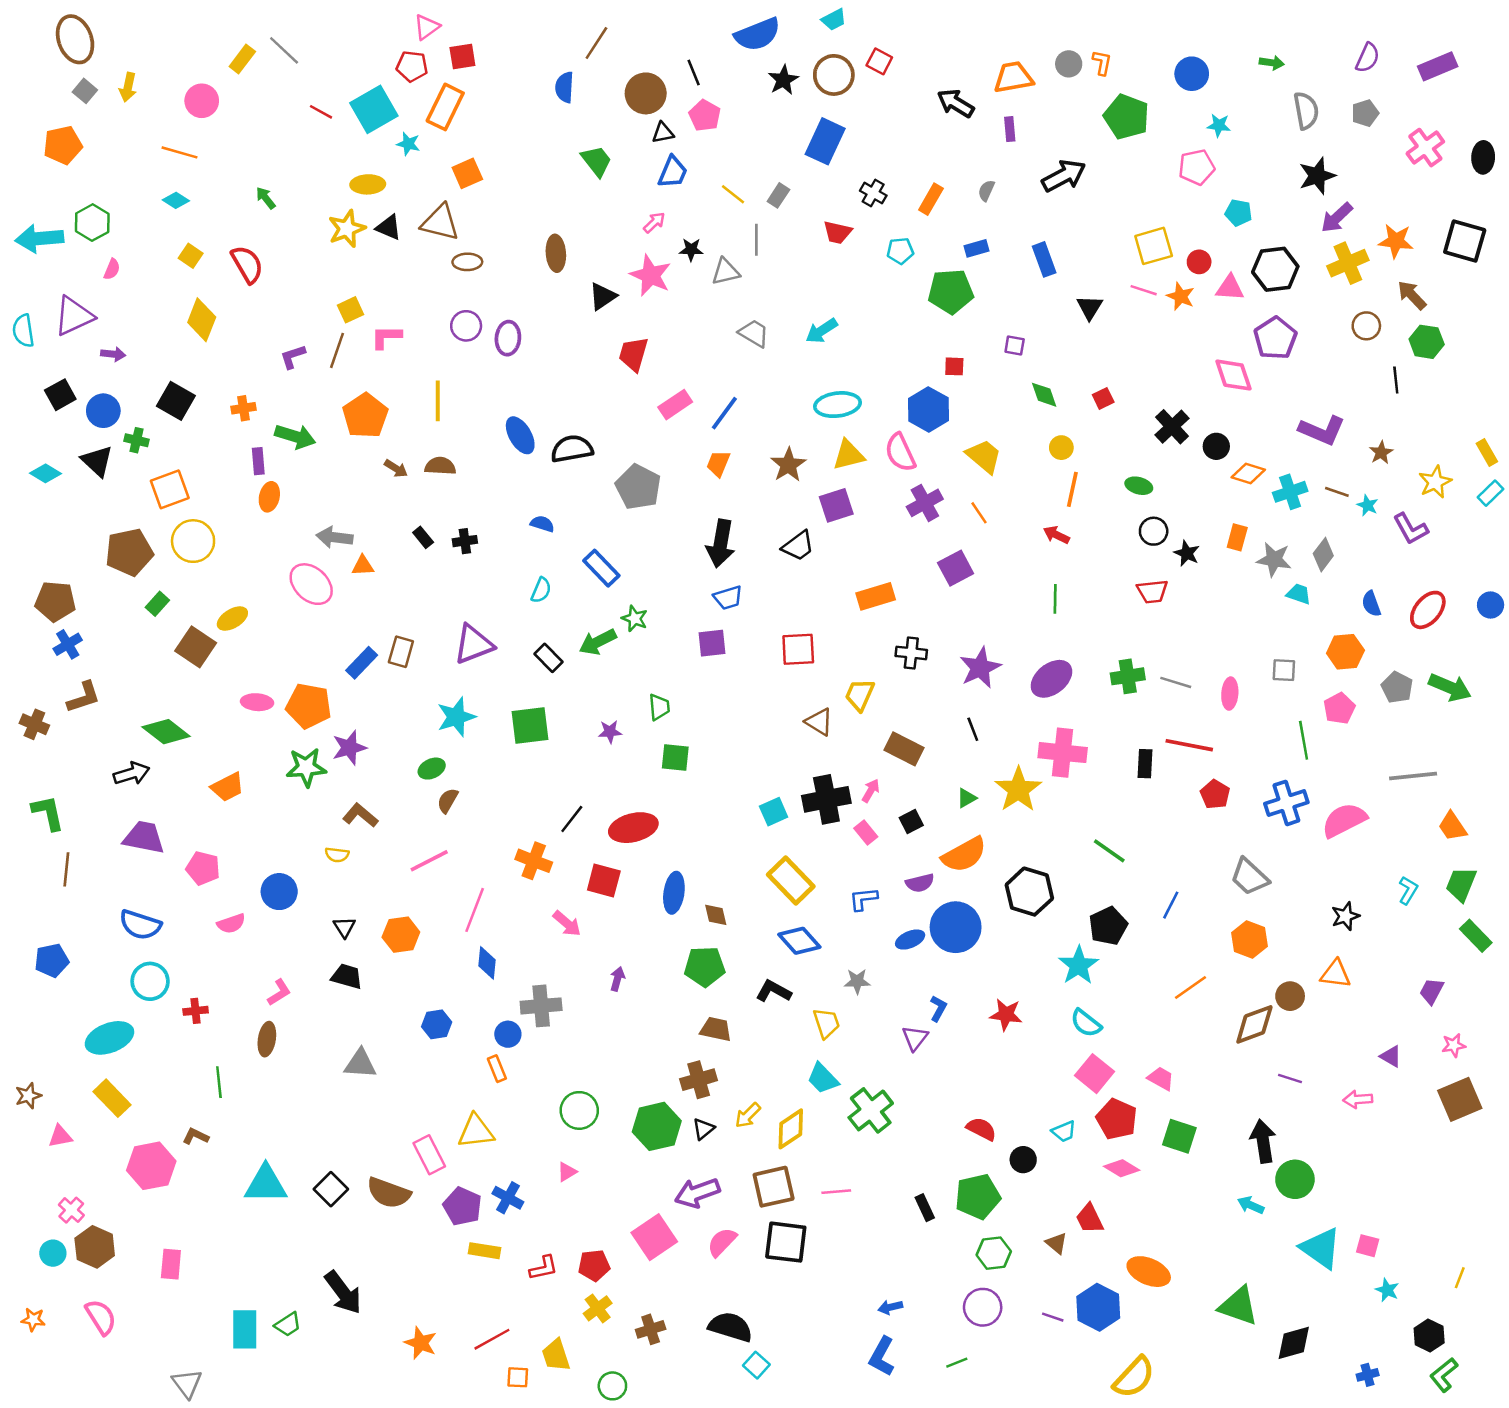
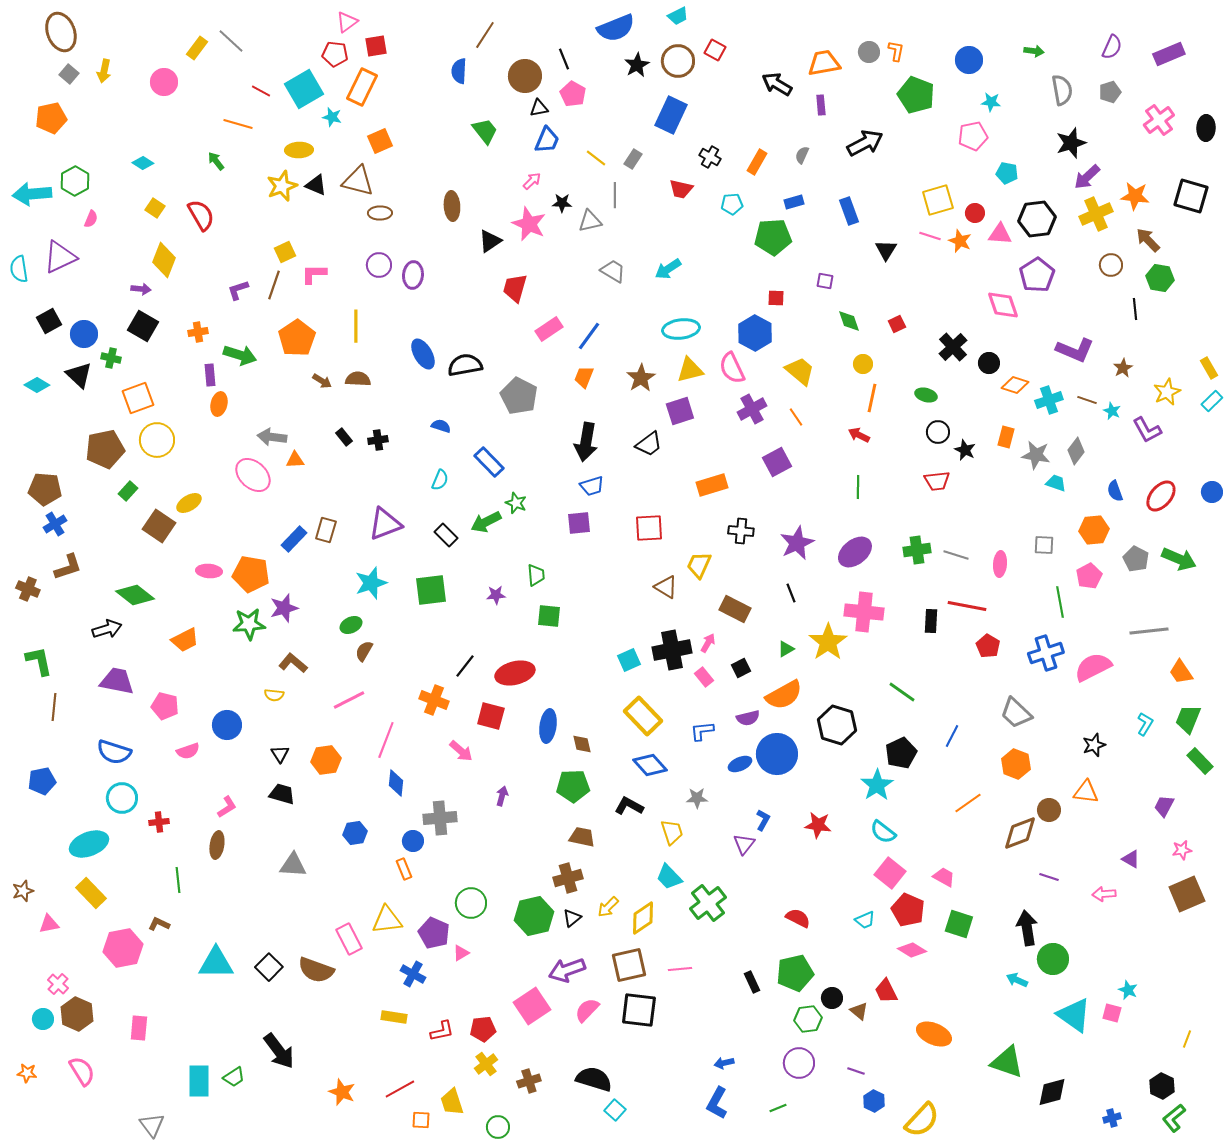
orange line: (180, 152) -> (238, 124), moved
purple arrow: (113, 354) -> (141, 289), moved
black circle: (1023, 1160) -> (832, 998), moved
purple pentagon: (462, 1206) -> (434, 933), moved
cyan star: (1387, 1290) -> (1128, 990), moved
blue hexagon: (1098, 1307) -> (874, 1101), moved, size x0.6

